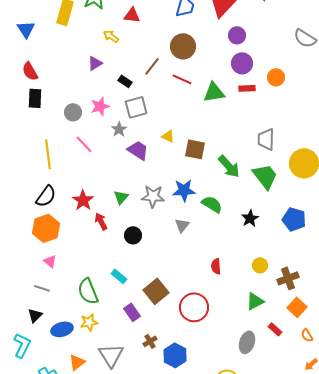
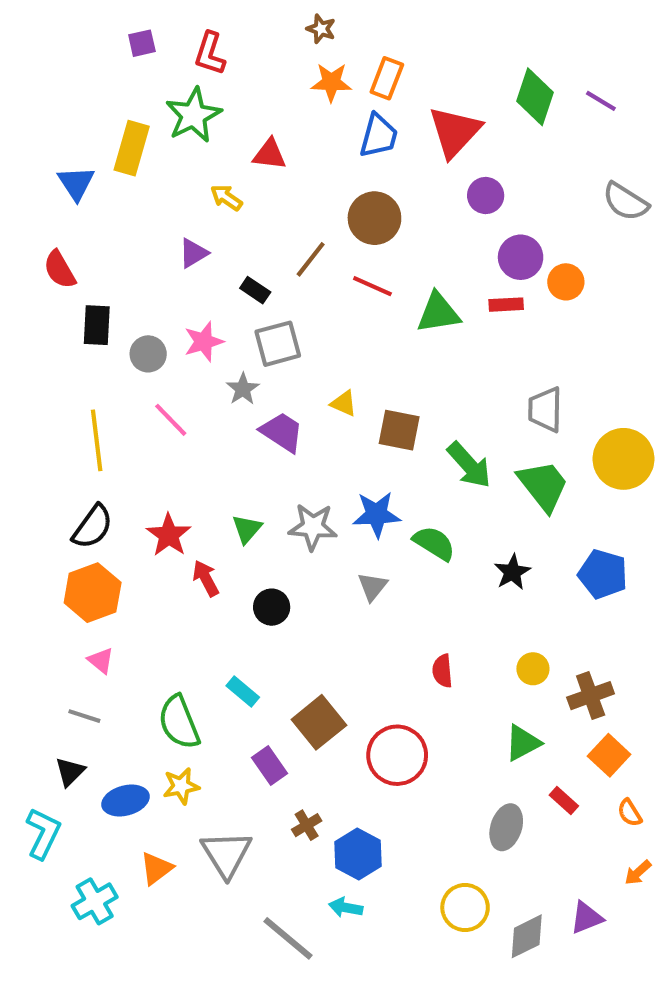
blue triangle: (26, 29) -> (76, 183), moved
purple circle: (242, 63) -> (521, 257), moved
black rectangle: (35, 98) -> (97, 325), moved

